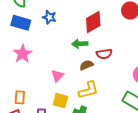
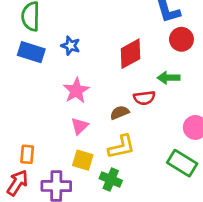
green arrow: (80, 44) -> (169, 78), moved
pink star: (23, 54) -> (76, 91), moved

